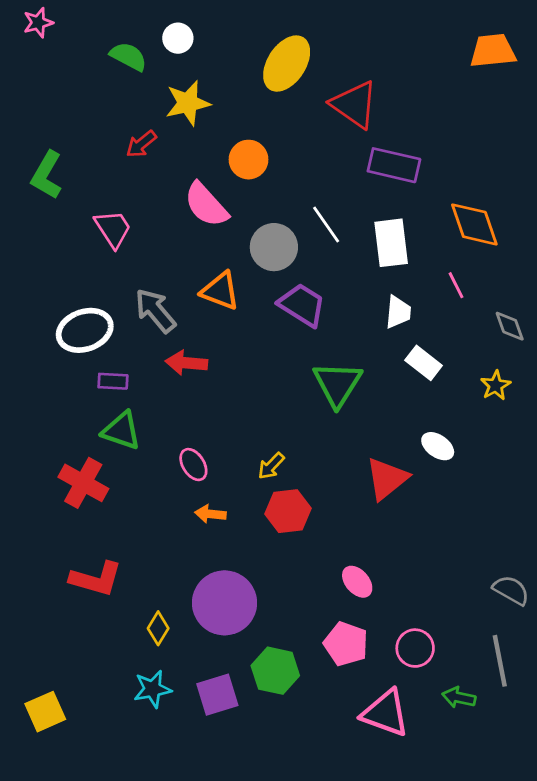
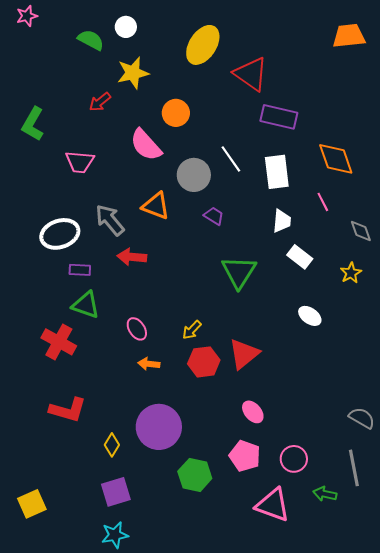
pink trapezoid: (113, 229) -> (80, 162), turned 128
purple trapezoid: (302, 305) -> (214, 216), size x0.6
red triangle: (387, 479) -> (244, 354), moved
cyan star: (152, 689) -> (115, 535), moved
purple square: (217, 695) -> (116, 492), moved

